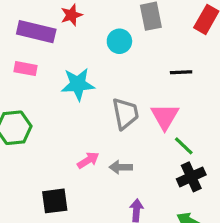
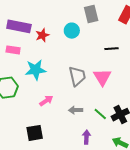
red star: (71, 15) -> (42, 35), moved
cyan star: (78, 84) -> (36, 70), moved
green line: (184, 146) -> (100, 114), moved
pink arrow: (88, 160) -> (46, 101), moved

